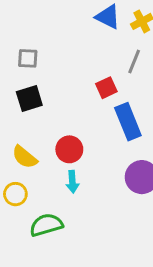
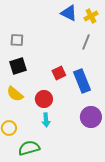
red square: (106, 88) -> (59, 73), moved
yellow semicircle: (25, 157) -> (15, 94), moved

